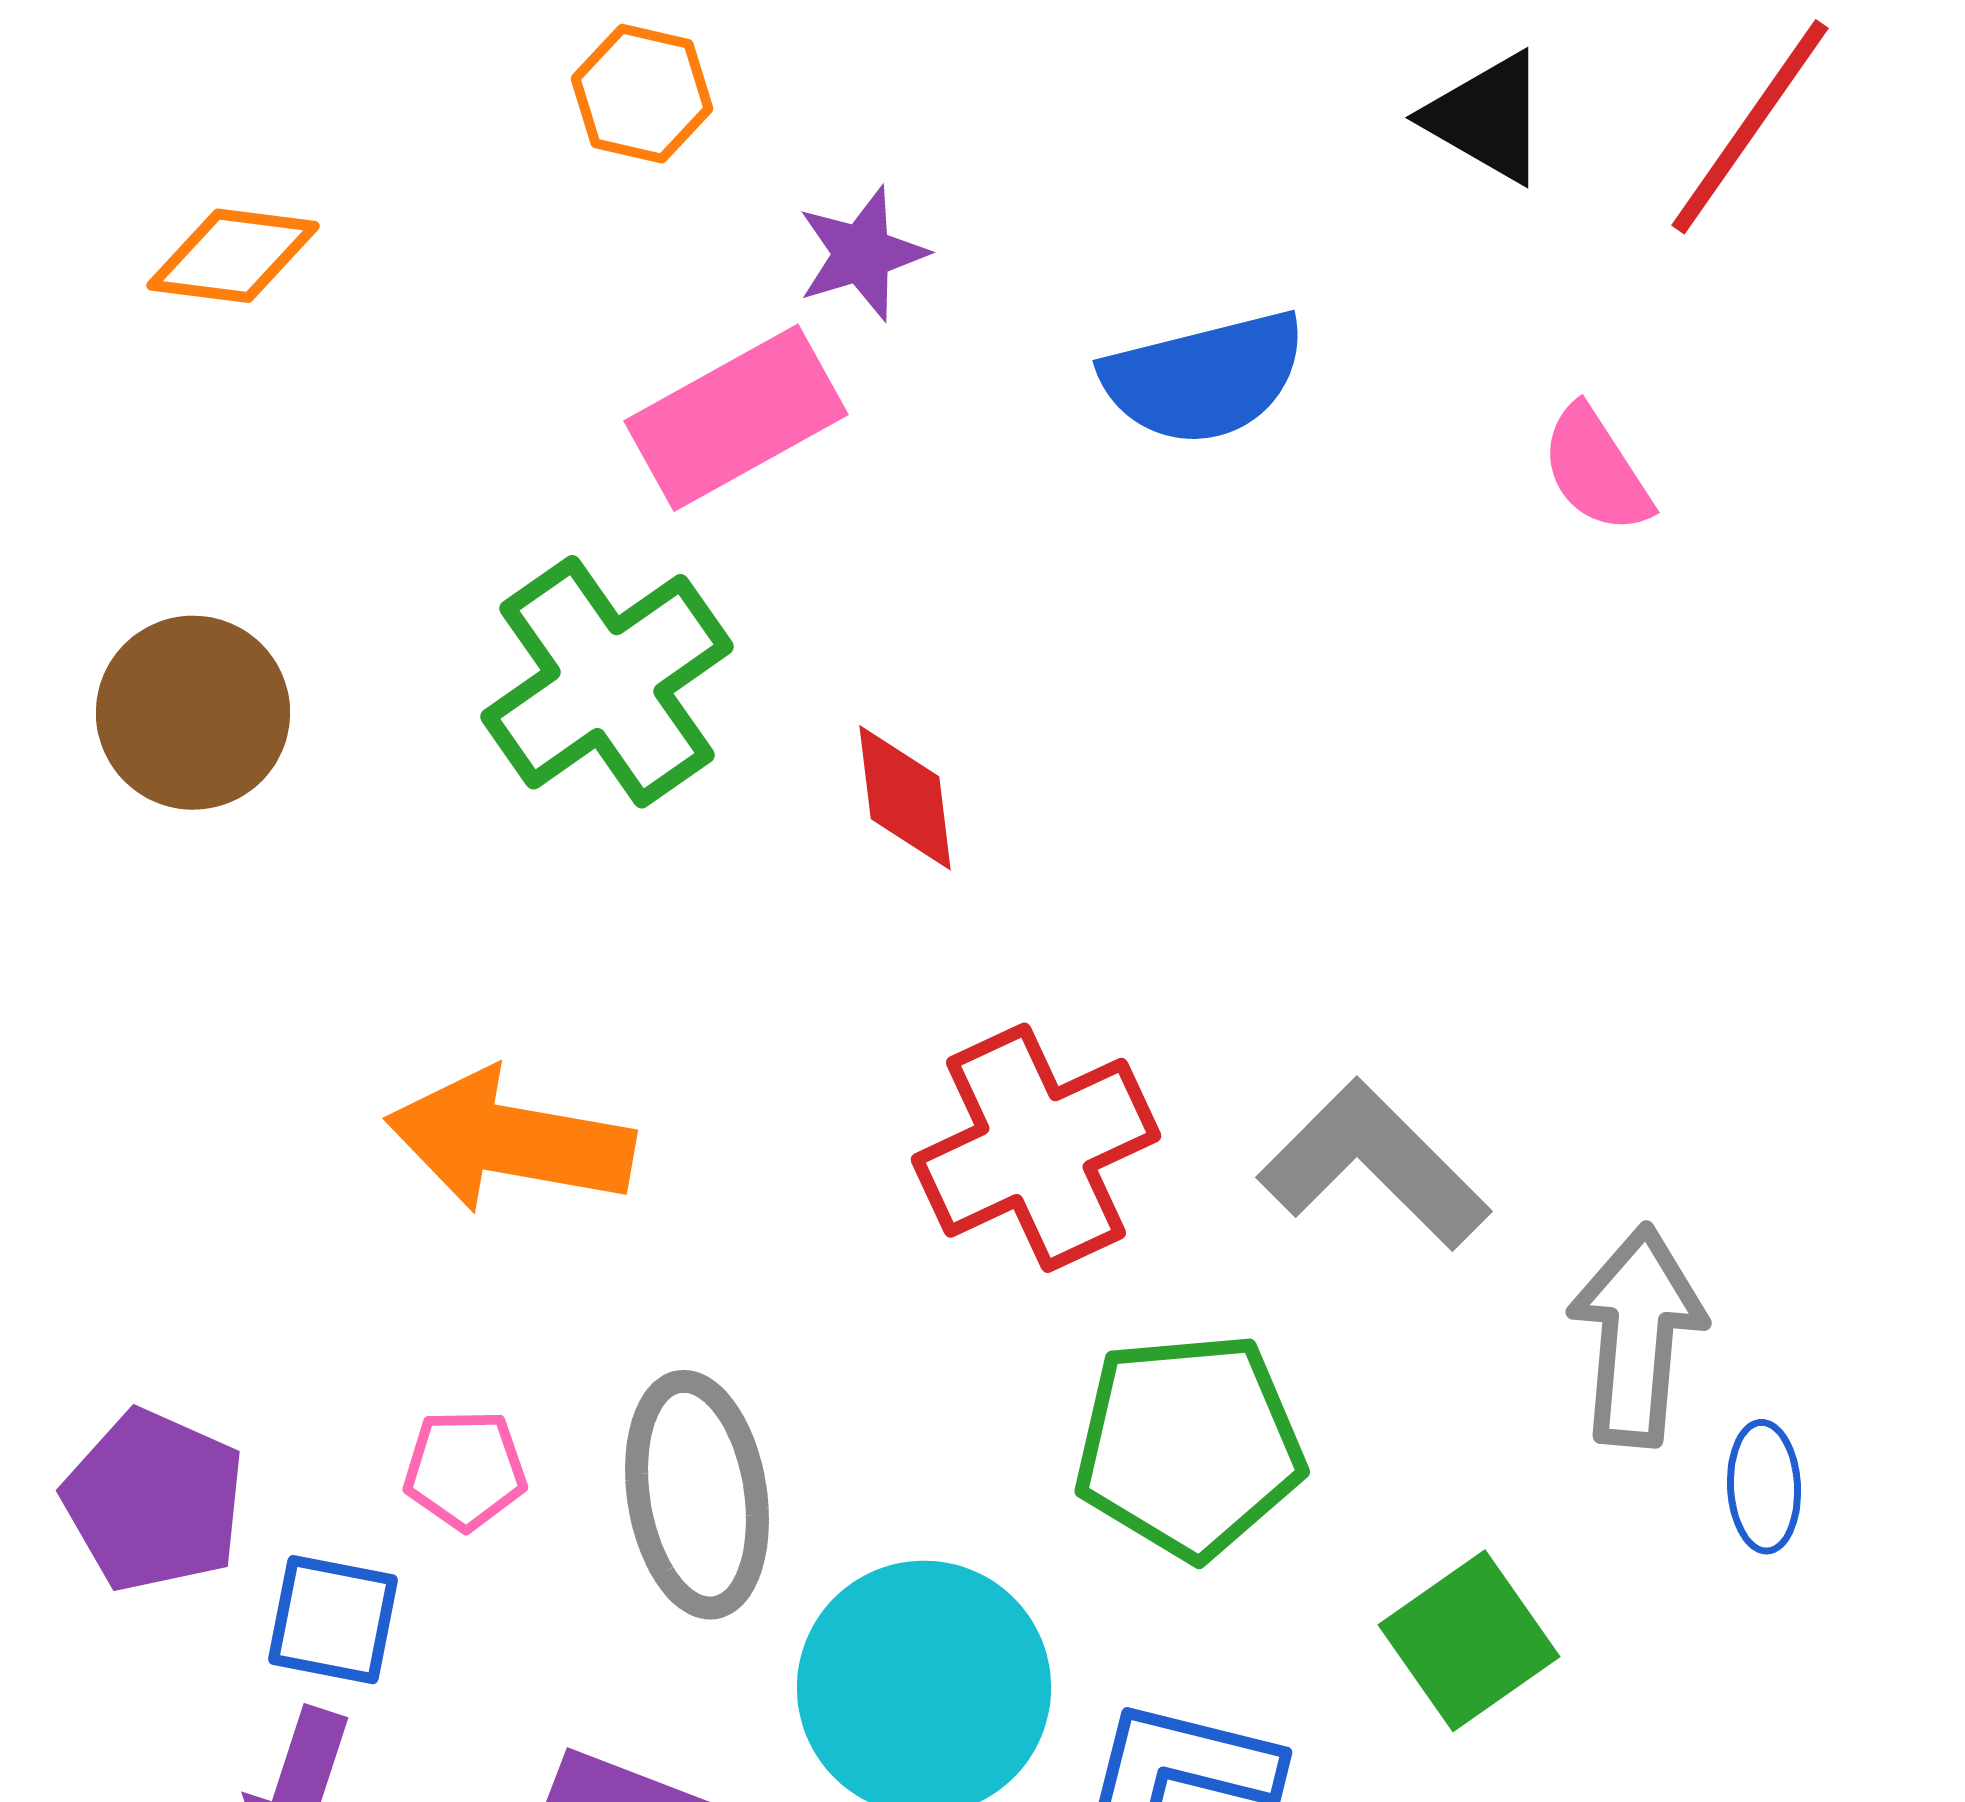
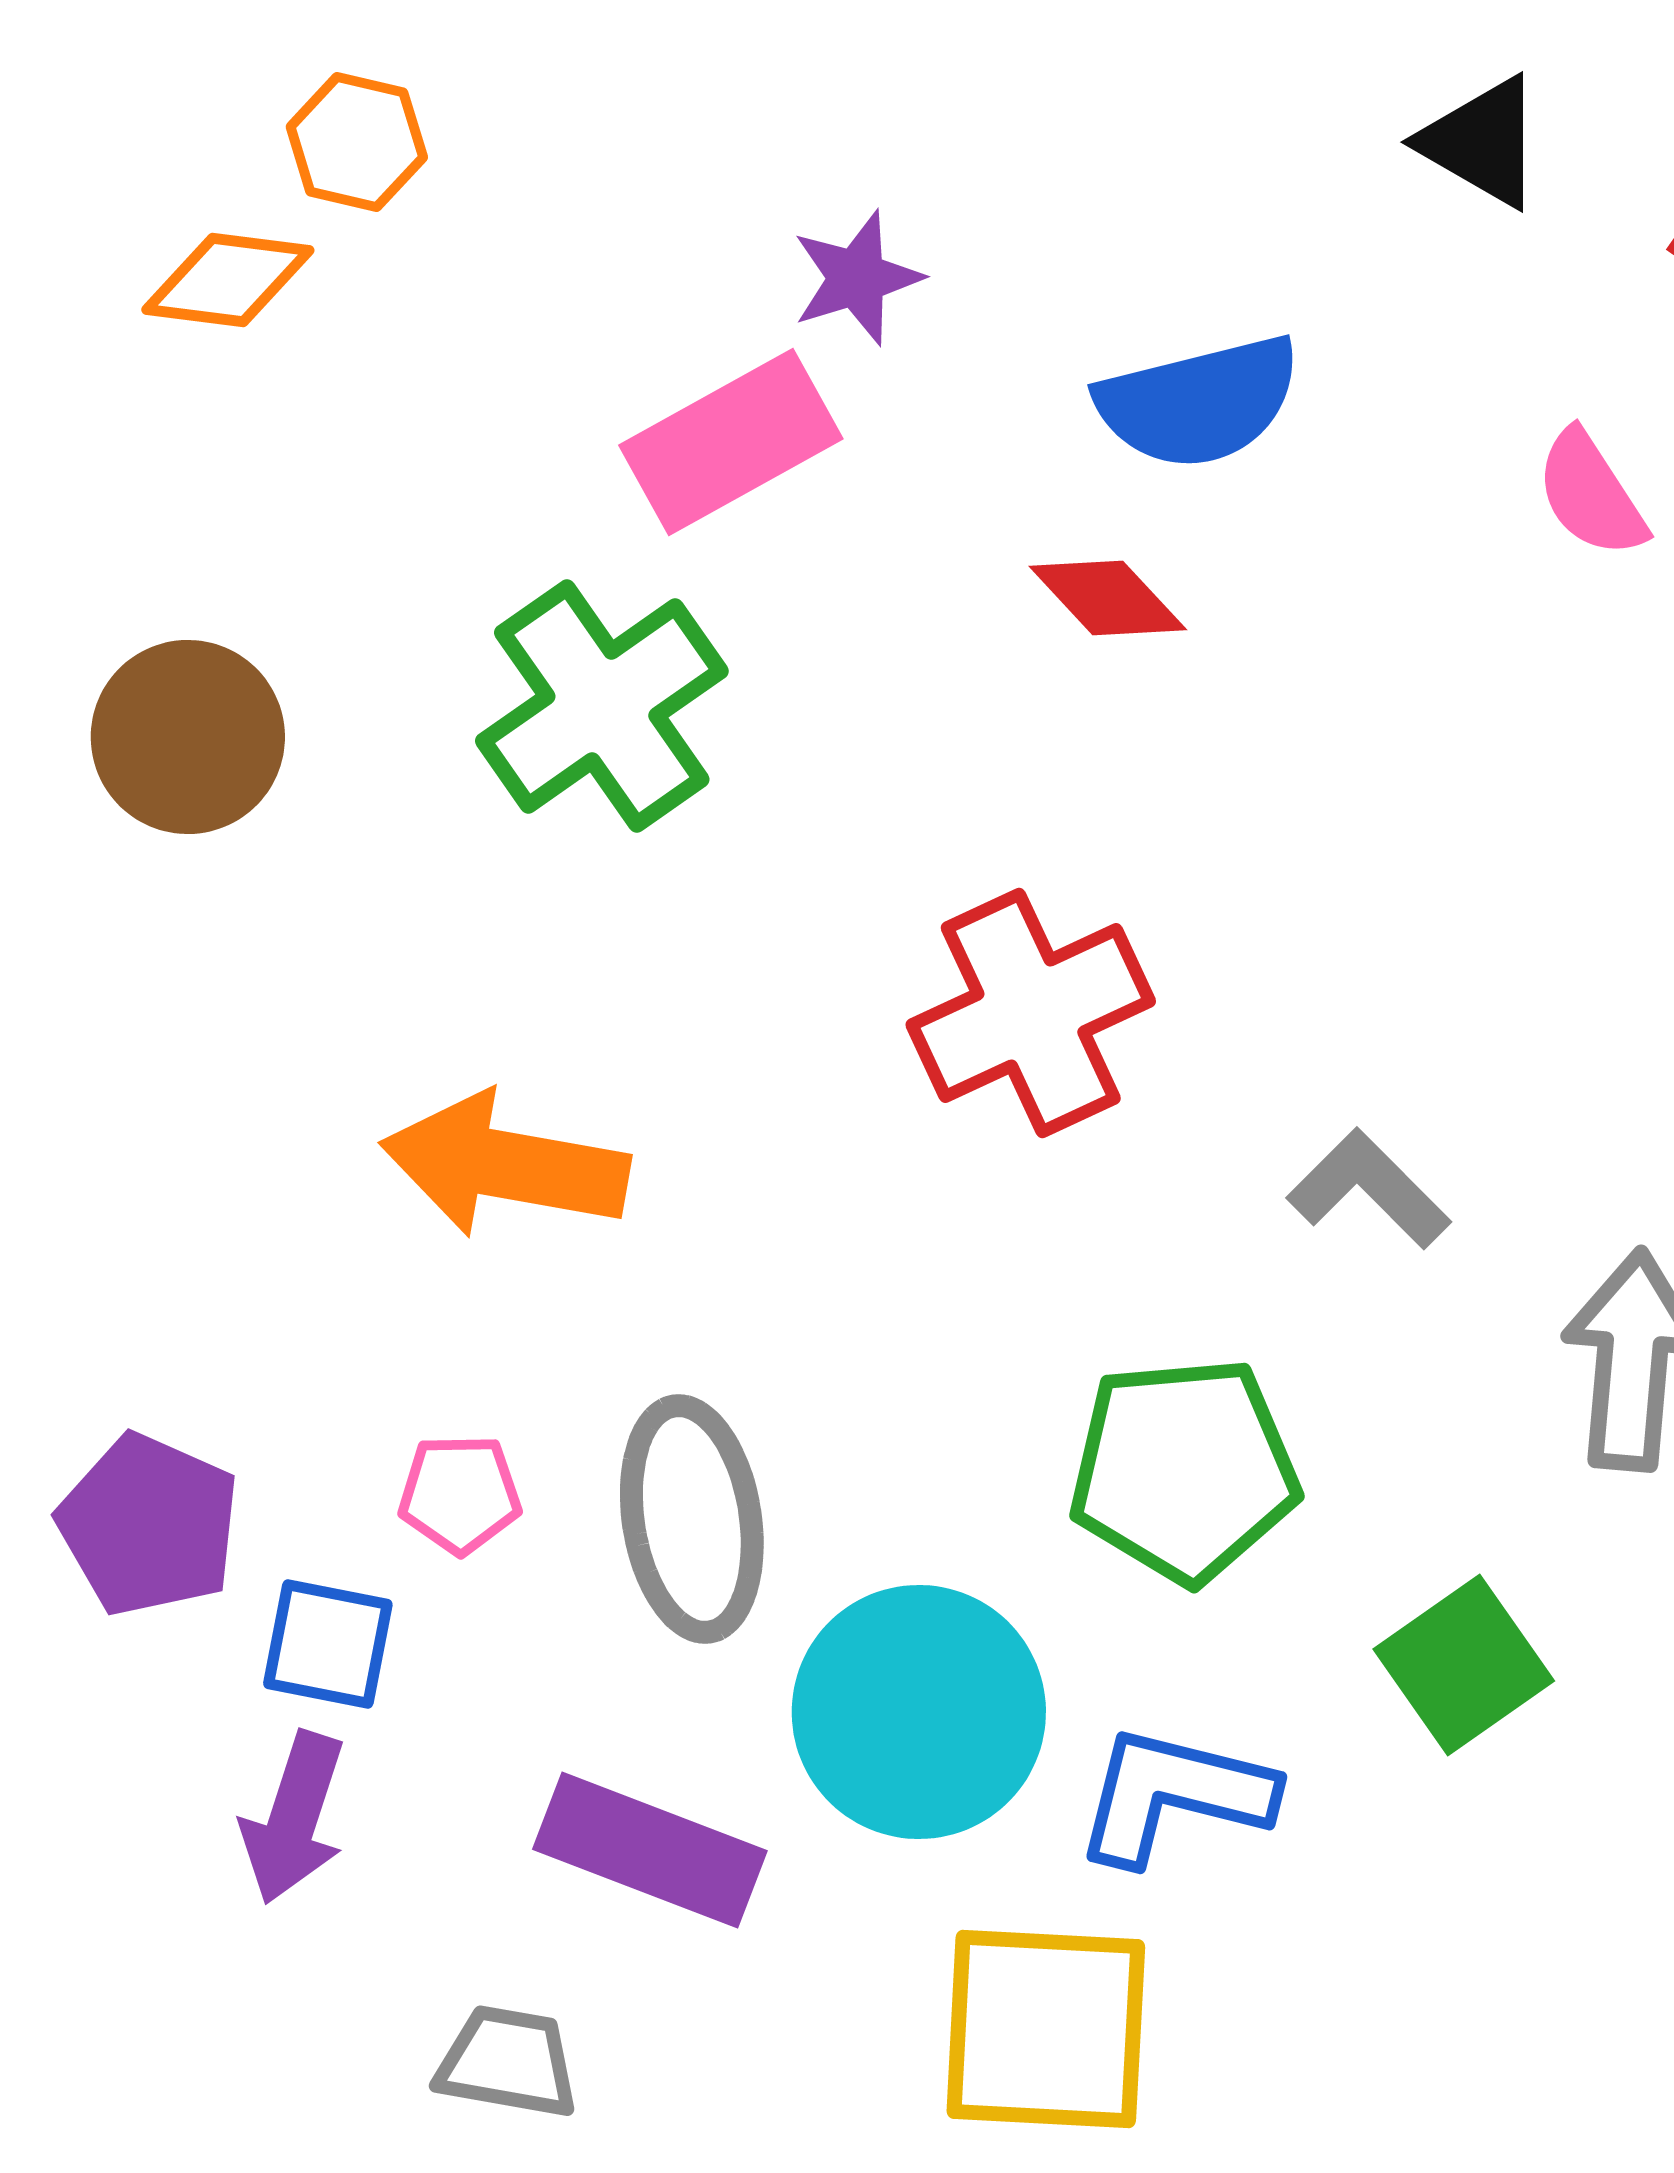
orange hexagon: (642, 94) -> (357, 142), moved
red diamond: (905, 798) -> (1108, 598), moved, turned -36
red cross: (1036, 1148) -> (1031, 1013), moved
gray L-shape: (1374, 1165) -> (1369, 1189), size x0.7

